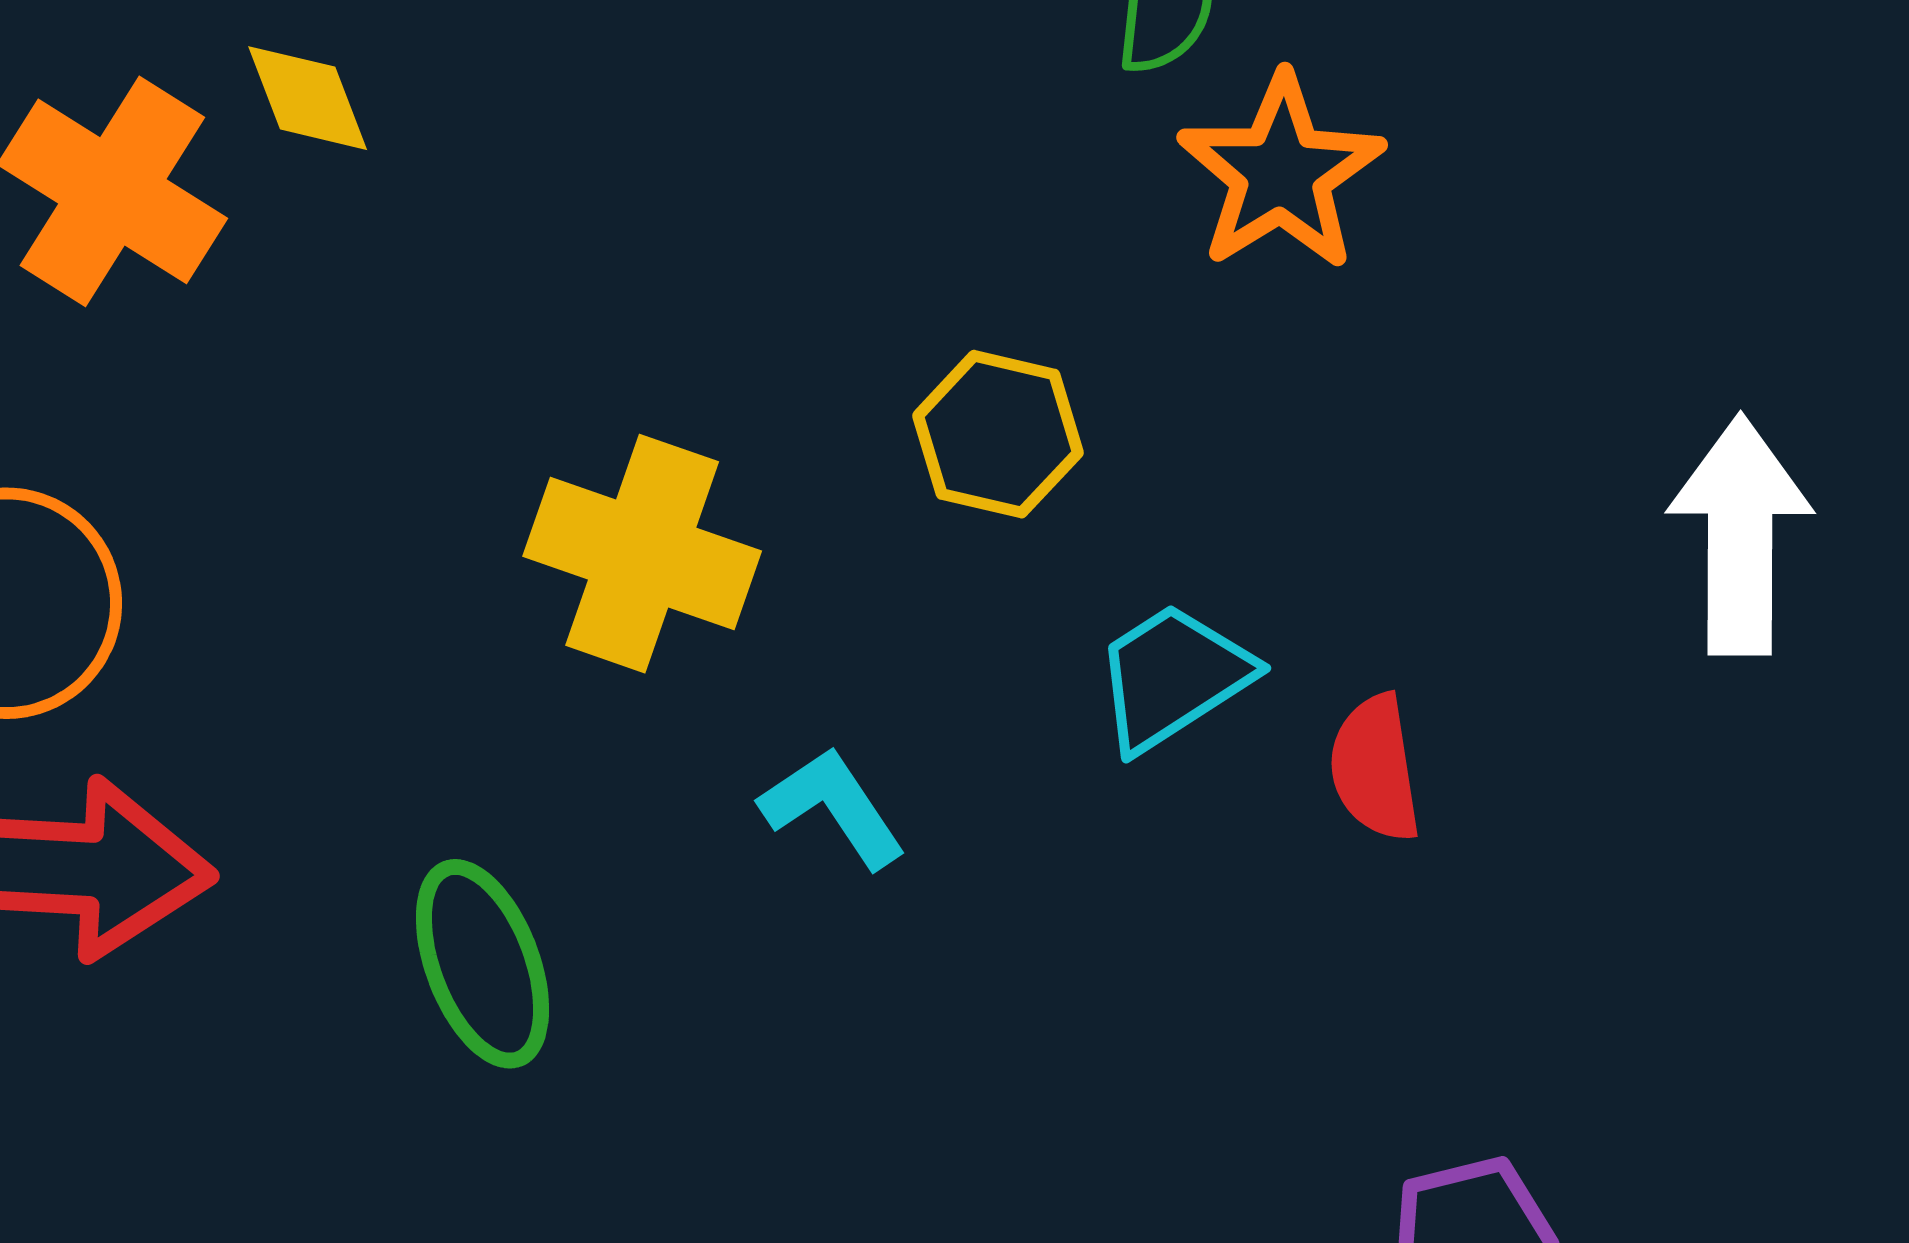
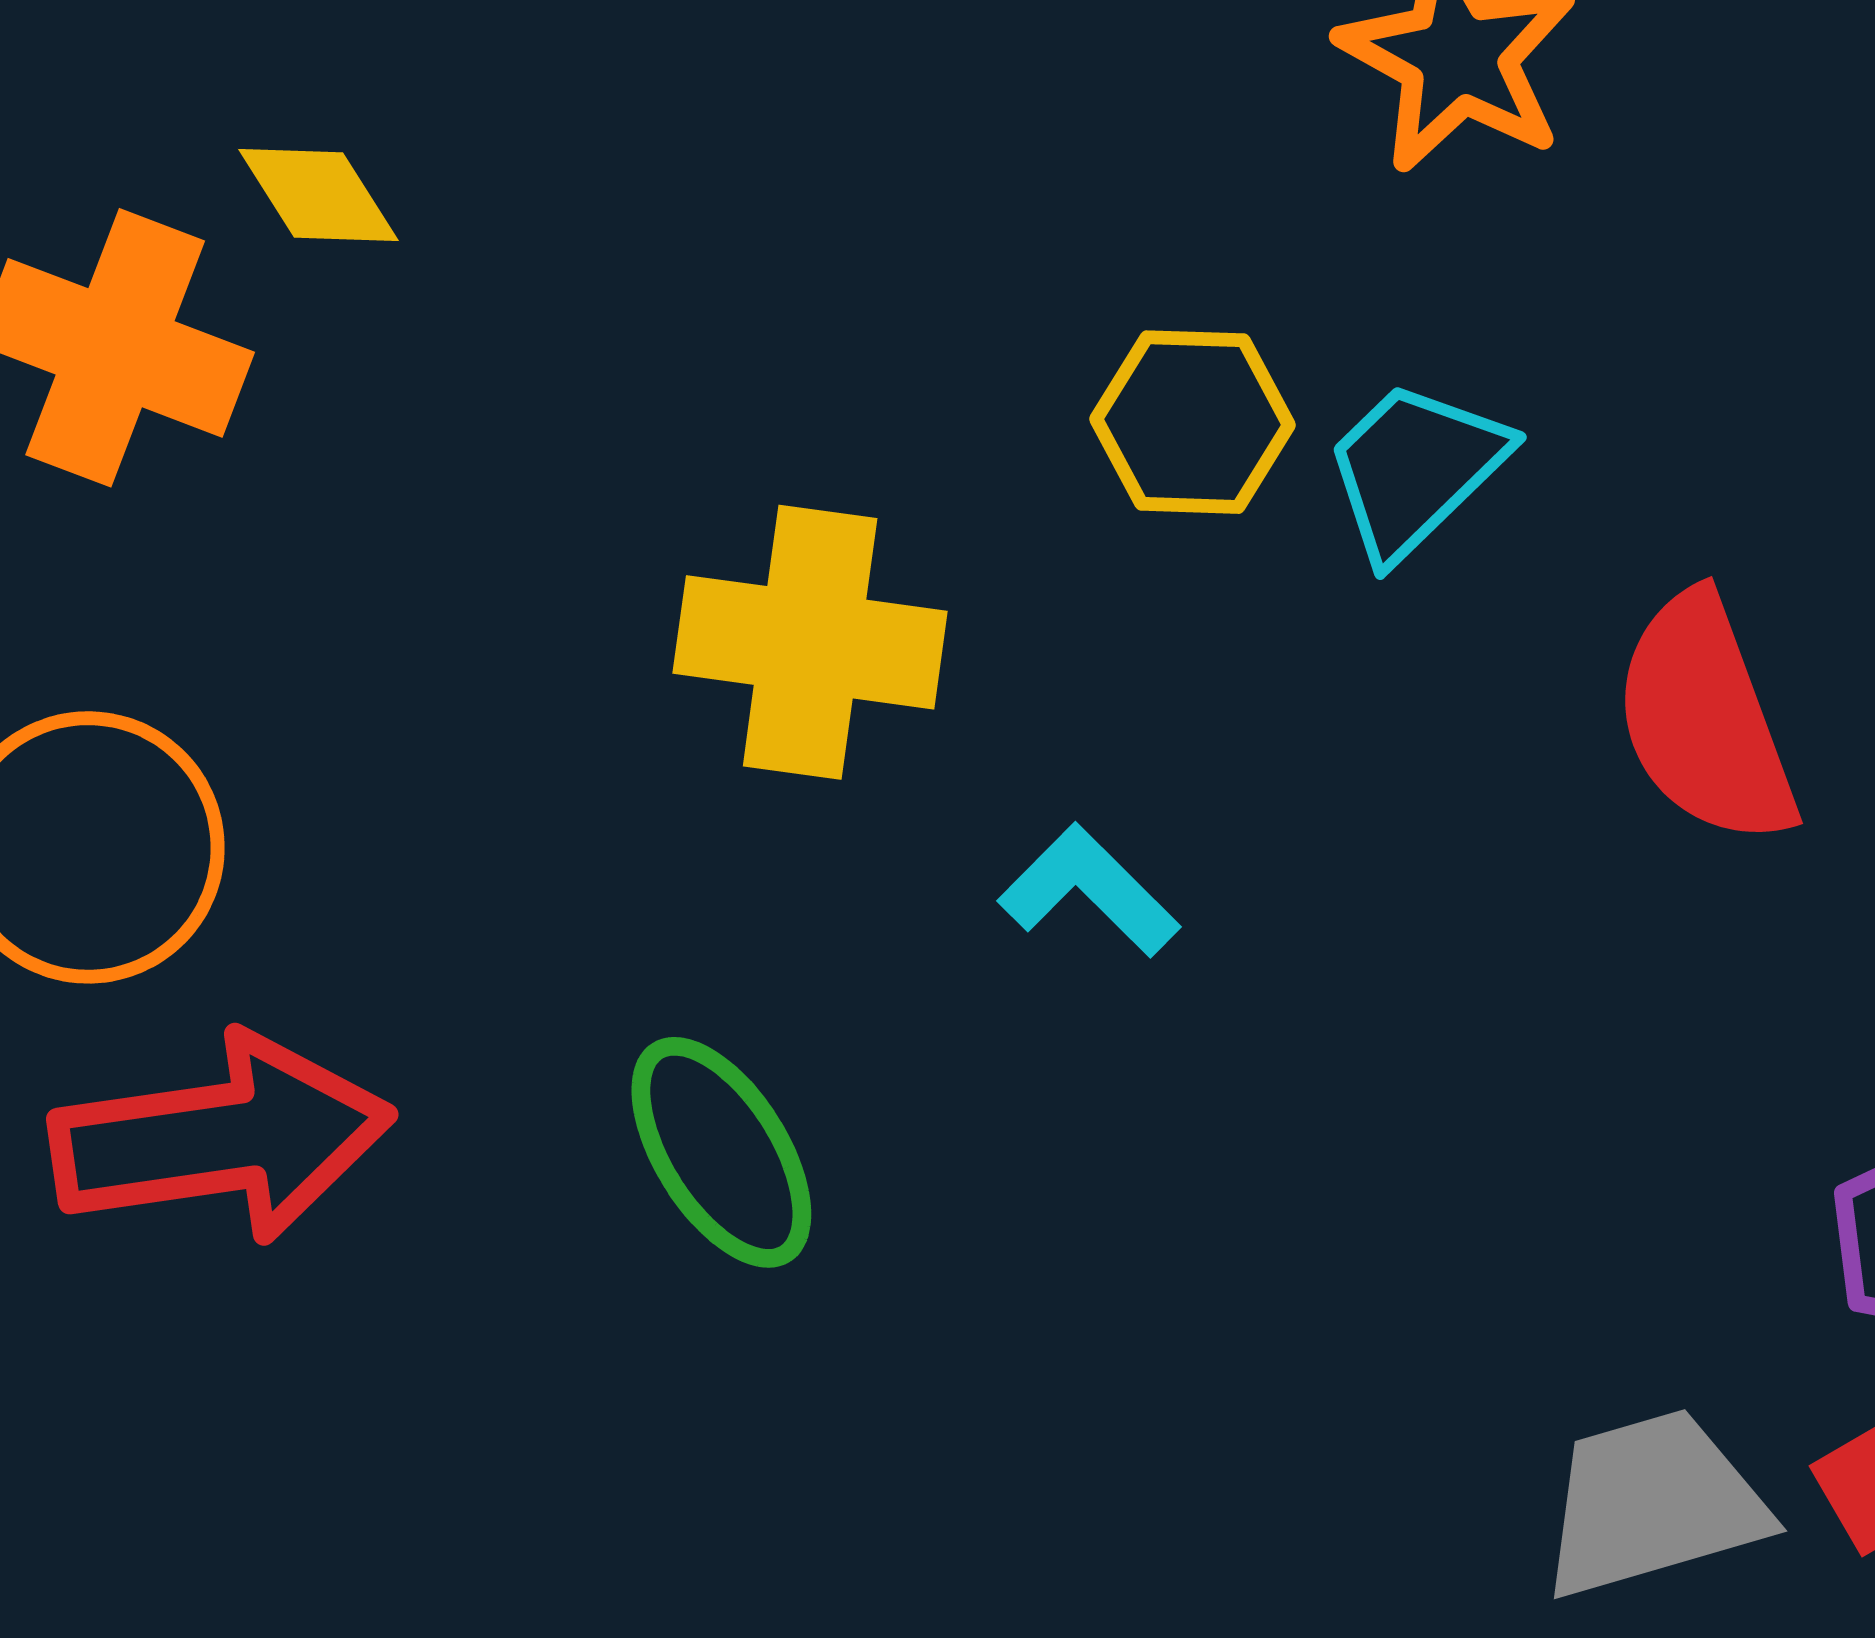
cyan trapezoid: (1173, 677) -> (1415, 469), moved
red semicircle: (1375, 768) -> (1705, 719), size x1.5

